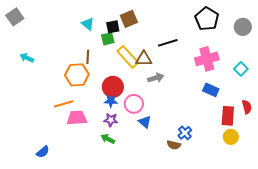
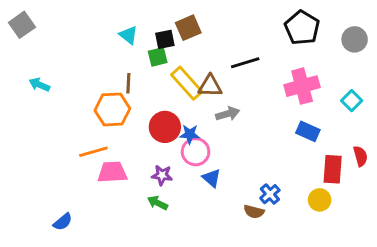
blue star: (111, 101) -> (190, 134), moved
yellow circle: (231, 137) -> (320, 200), moved

